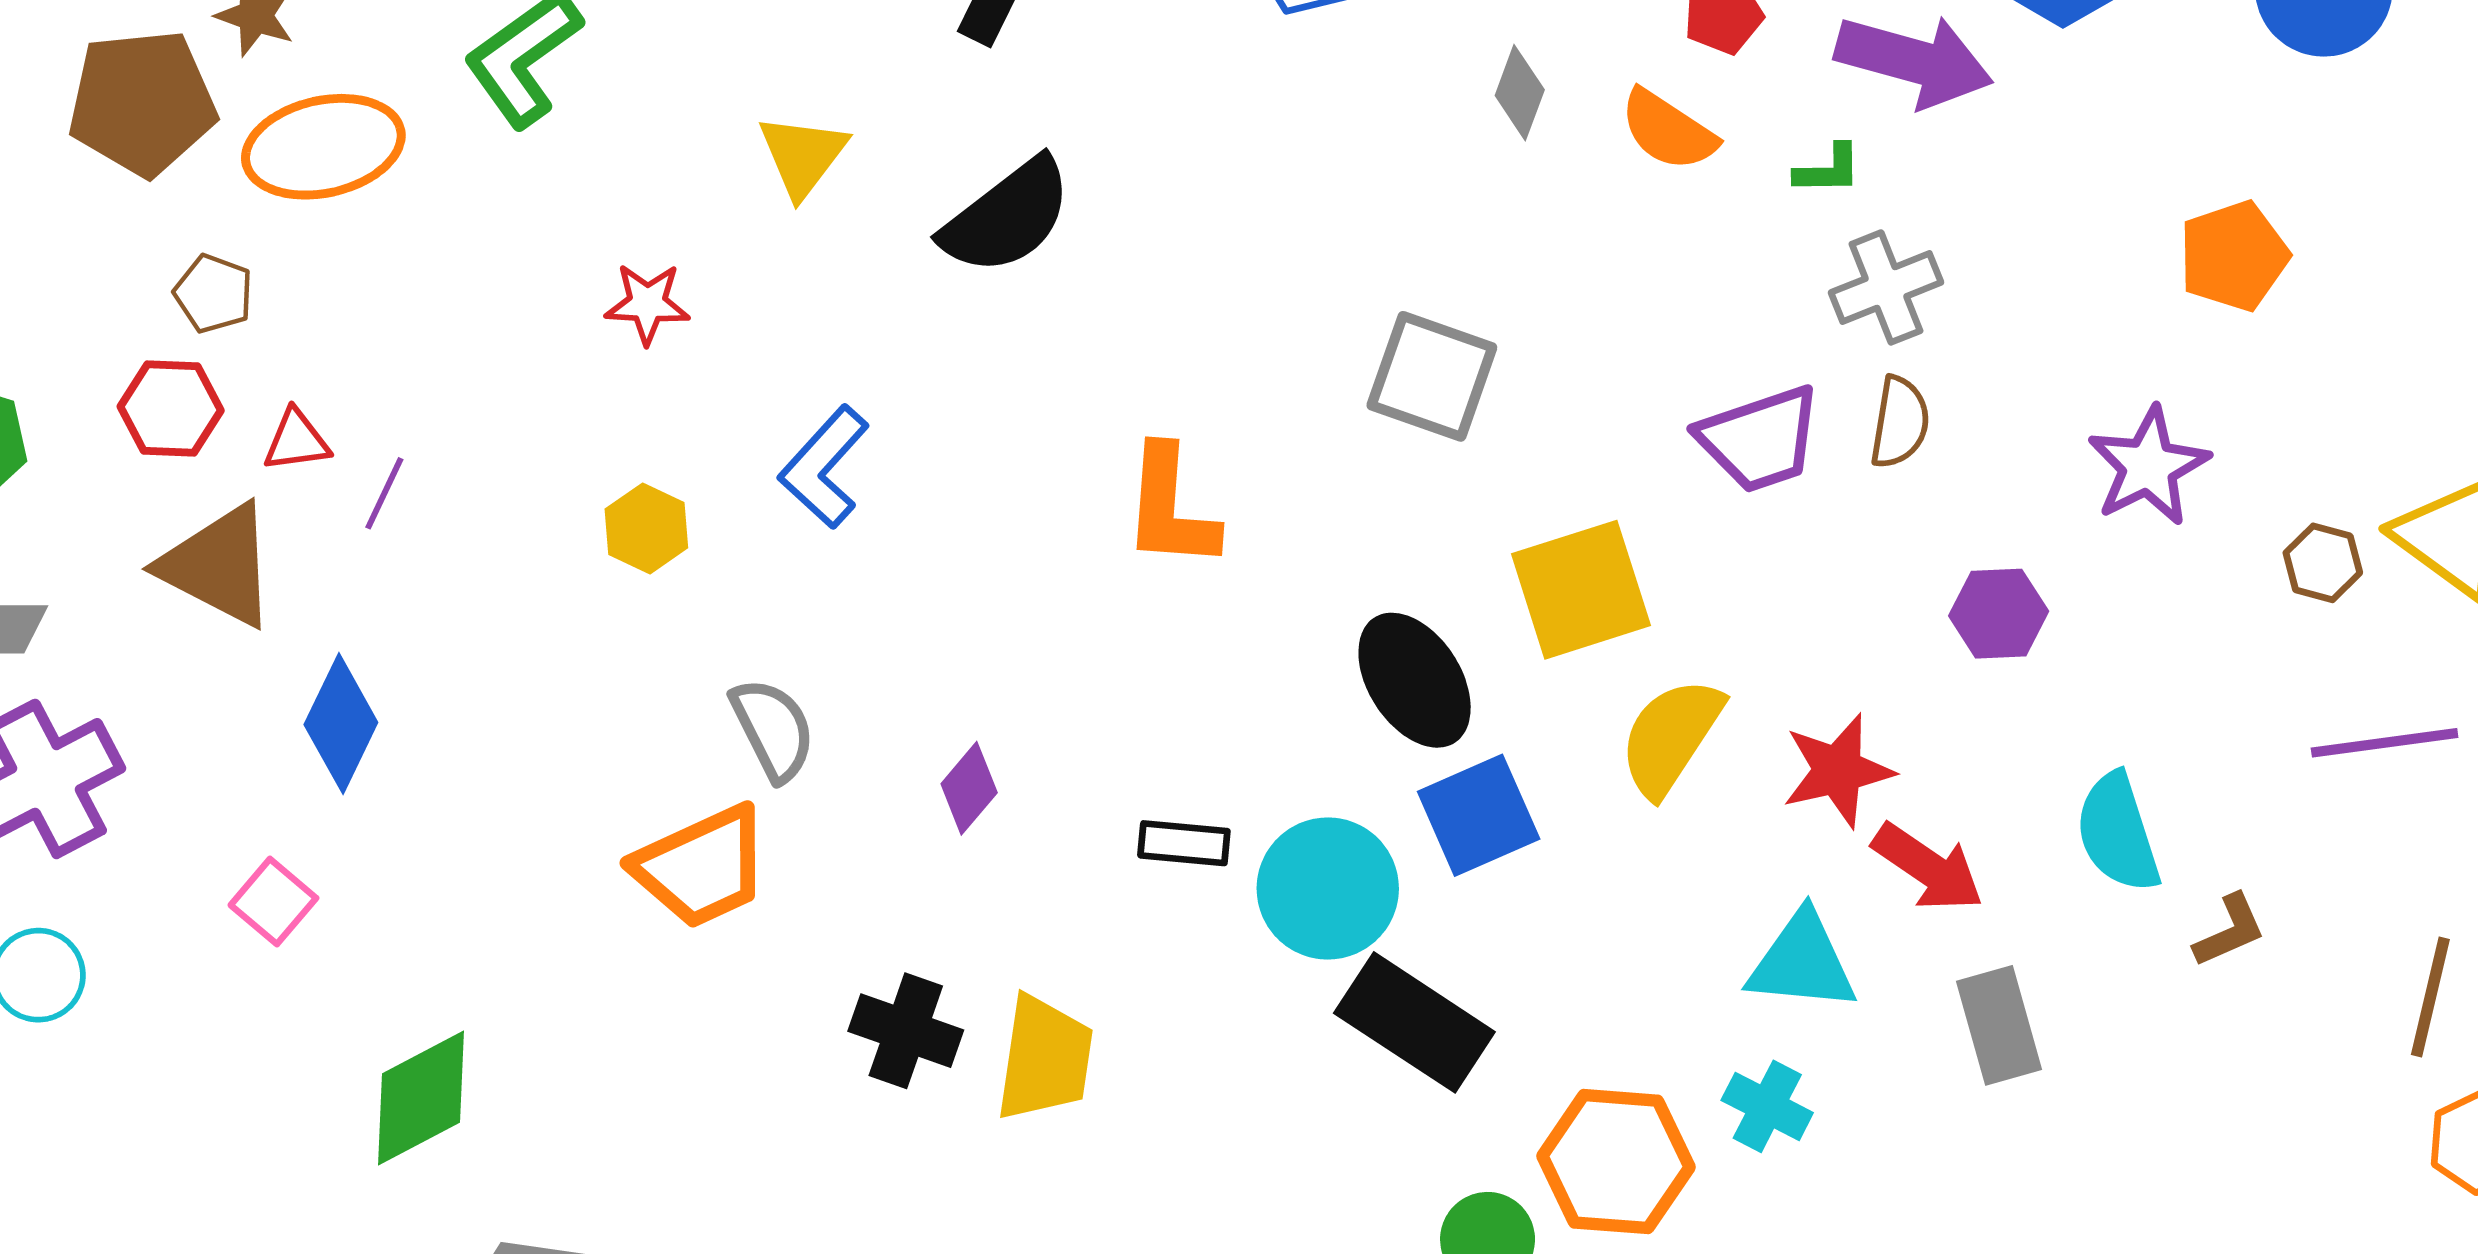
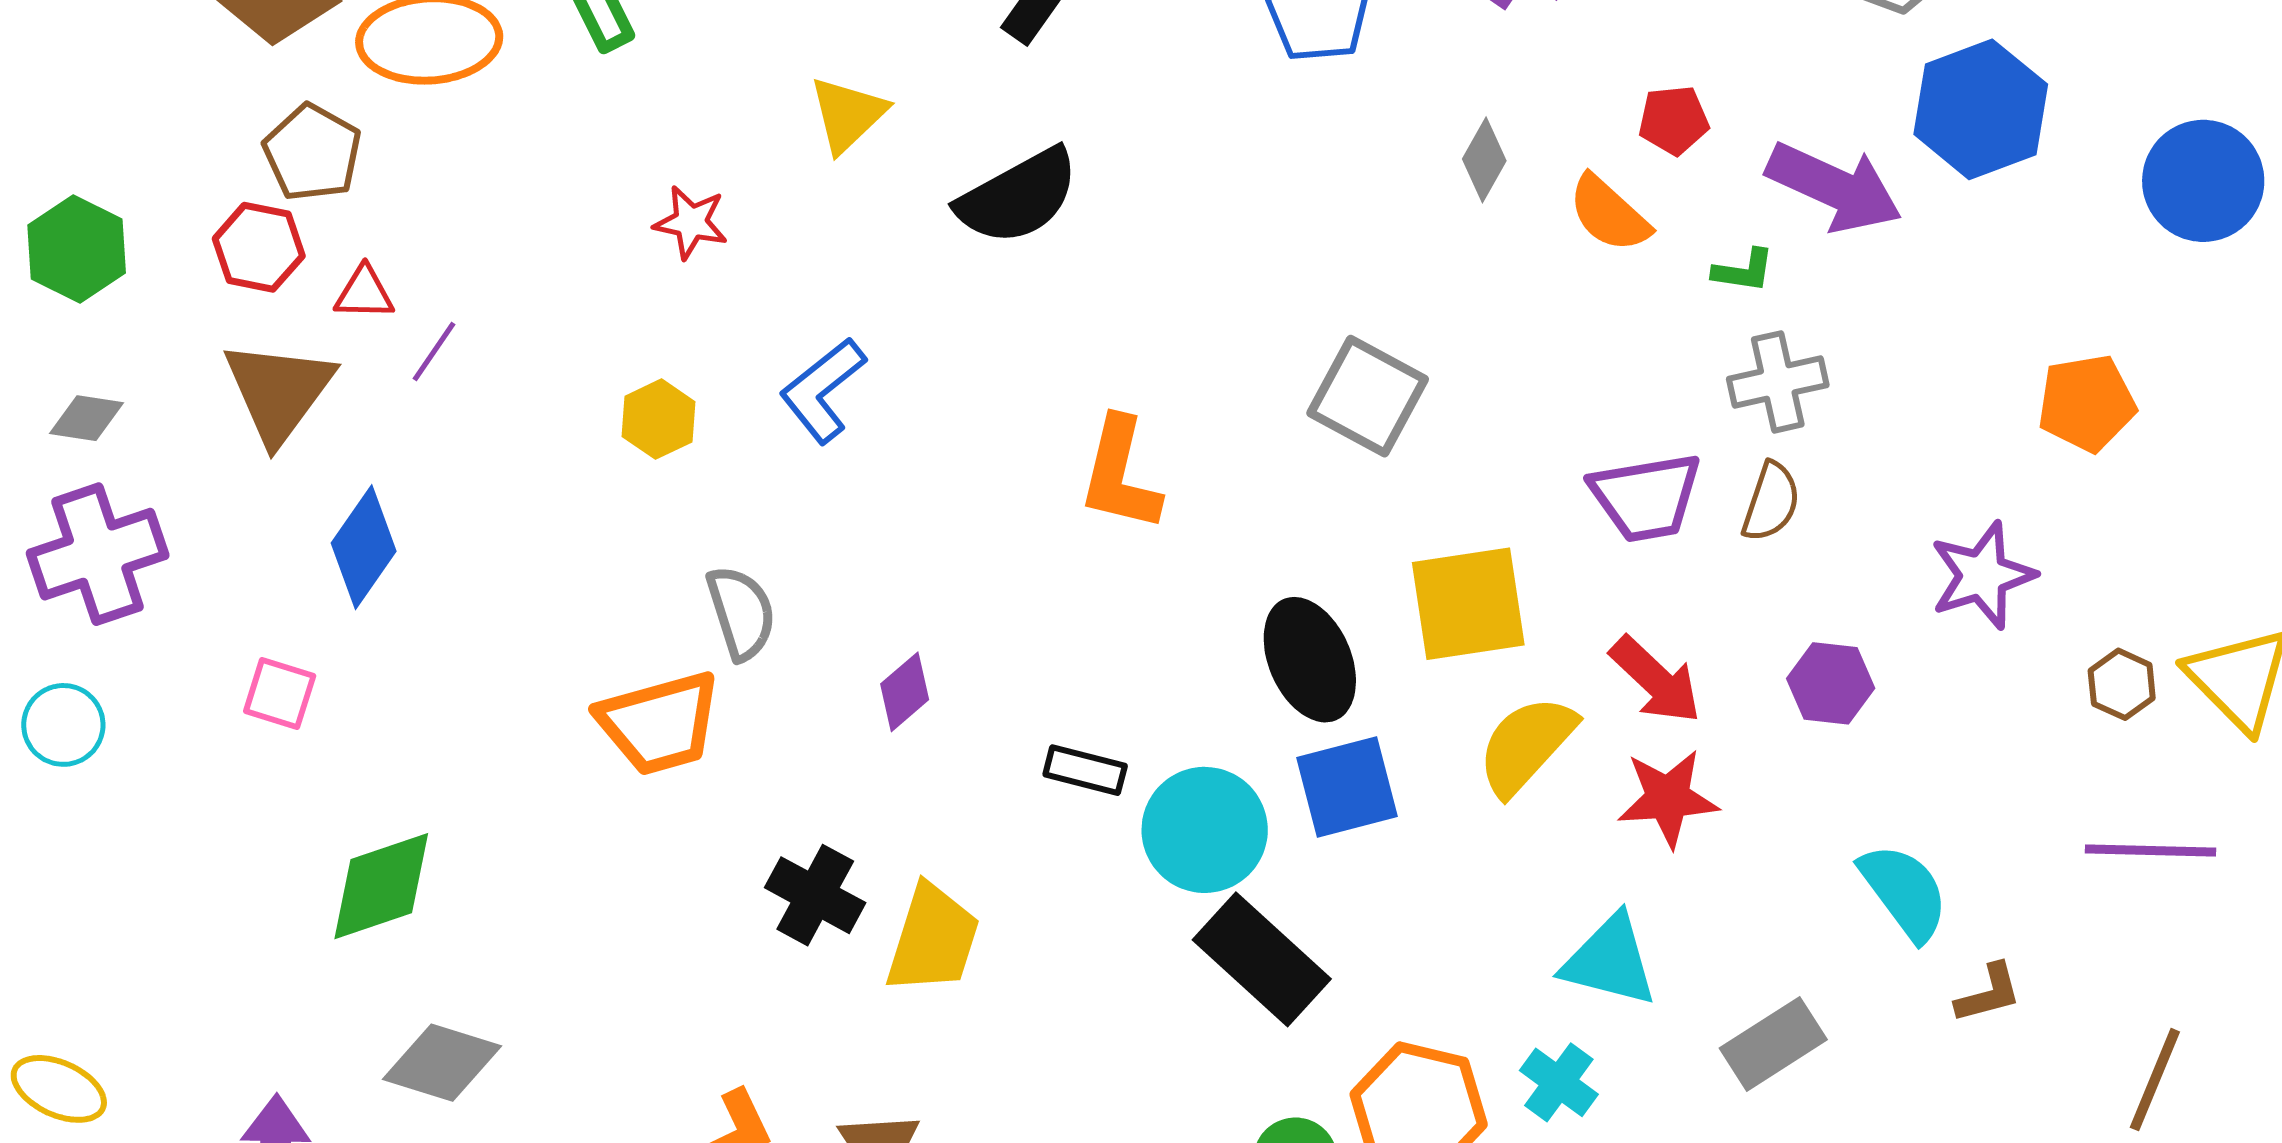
brown pentagon: (214, 294) -> (312, 153), size x1.4
brown triangle: (219, 565) -> (279, 391), turned 30
cyan semicircle: (2118, 833) -> (1904, 892), turned 152
red arrow: (1928, 867) -> (1656, 680), moved
pink square: (273, 902) -> (280, 693), turned -32
gray rectangle: (1999, 1025) -> (1773, 1044), turned 64

